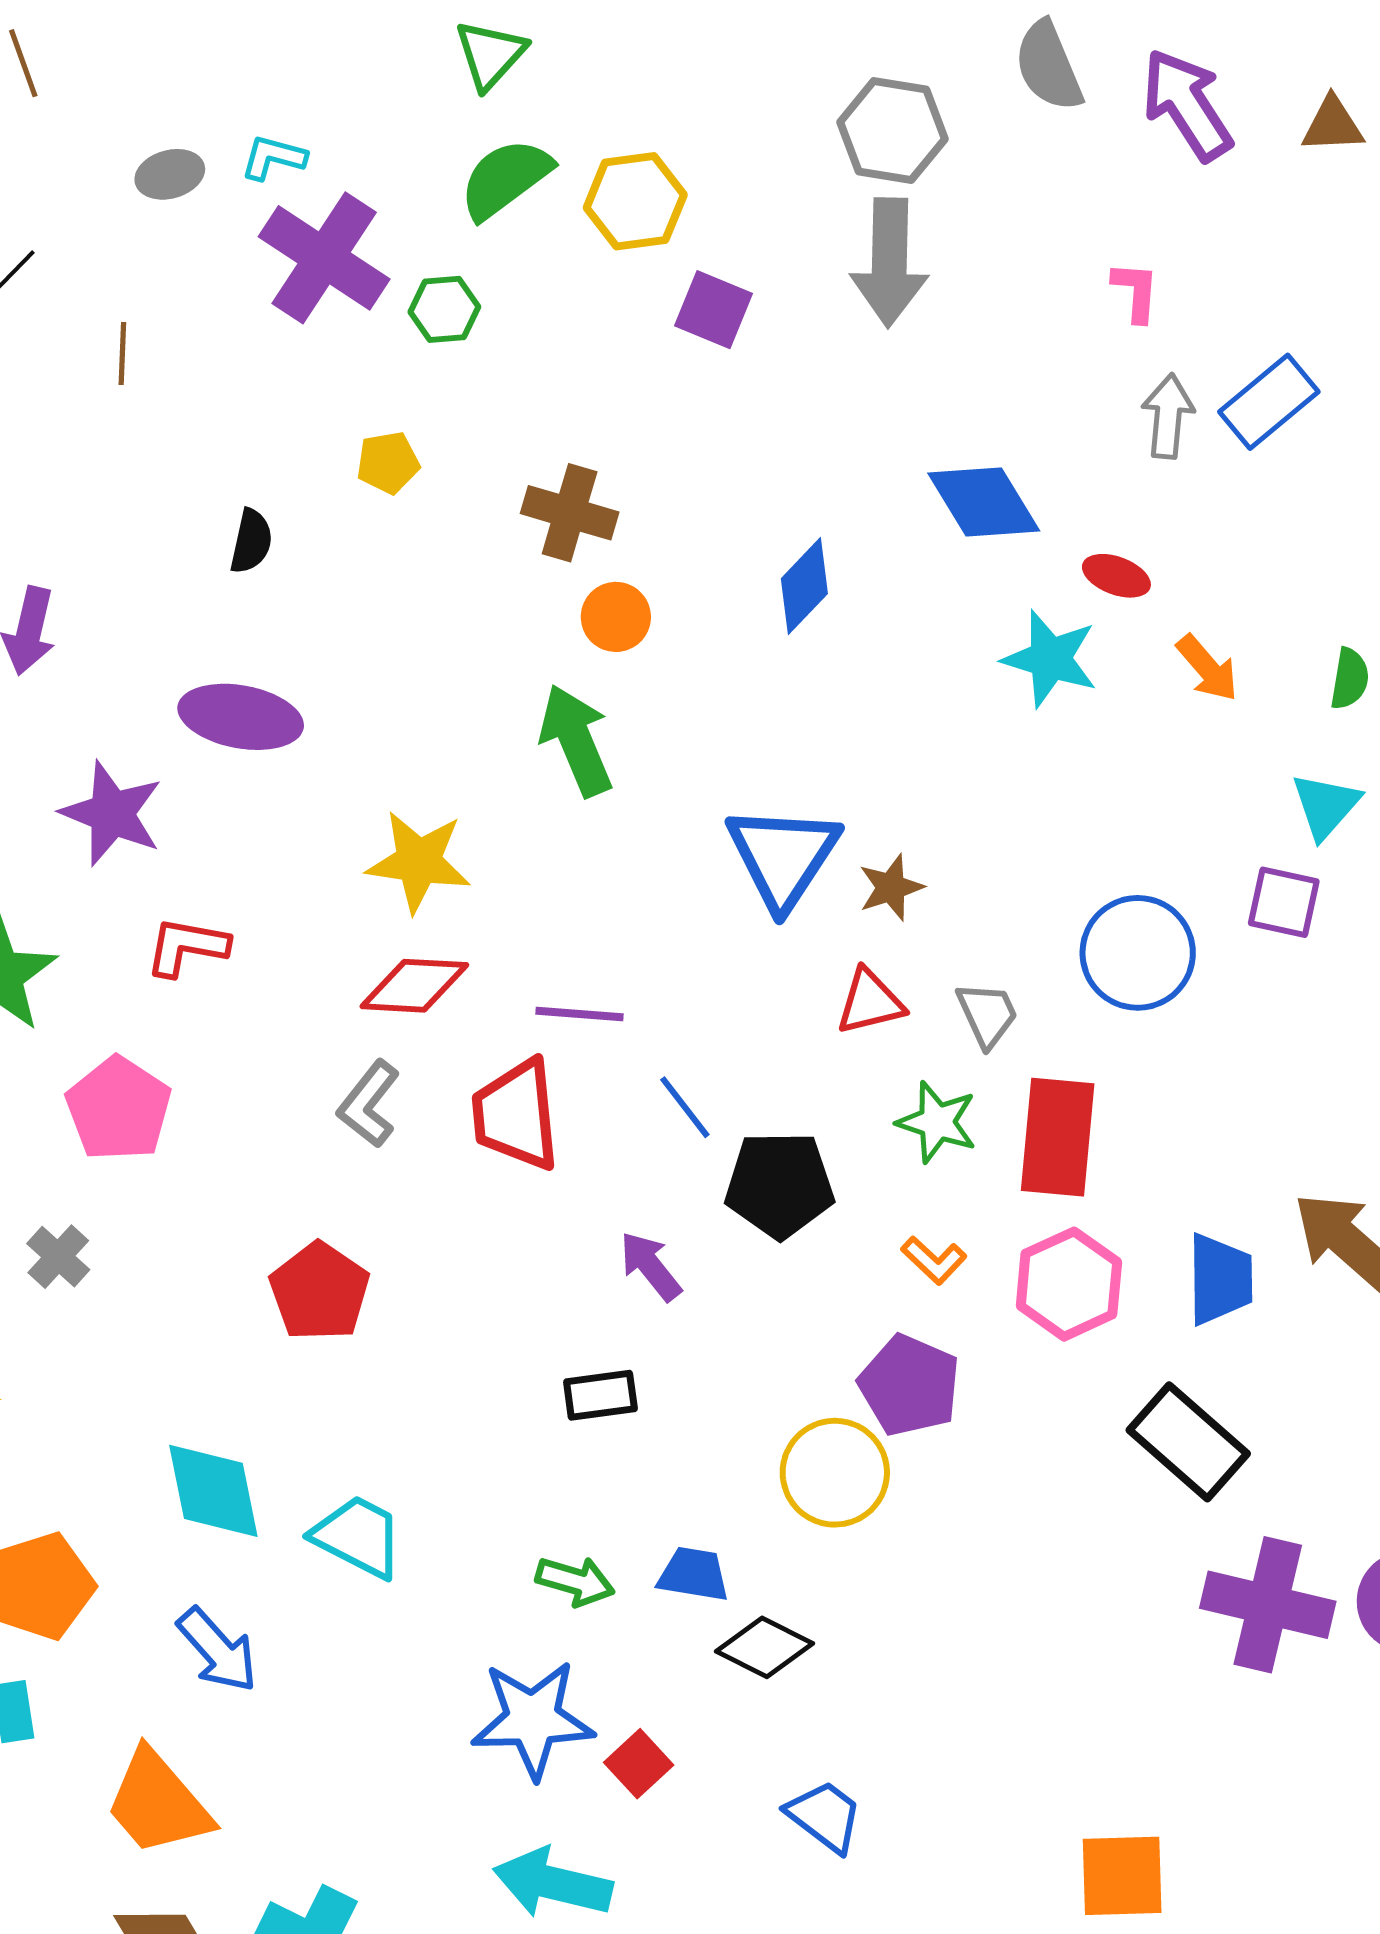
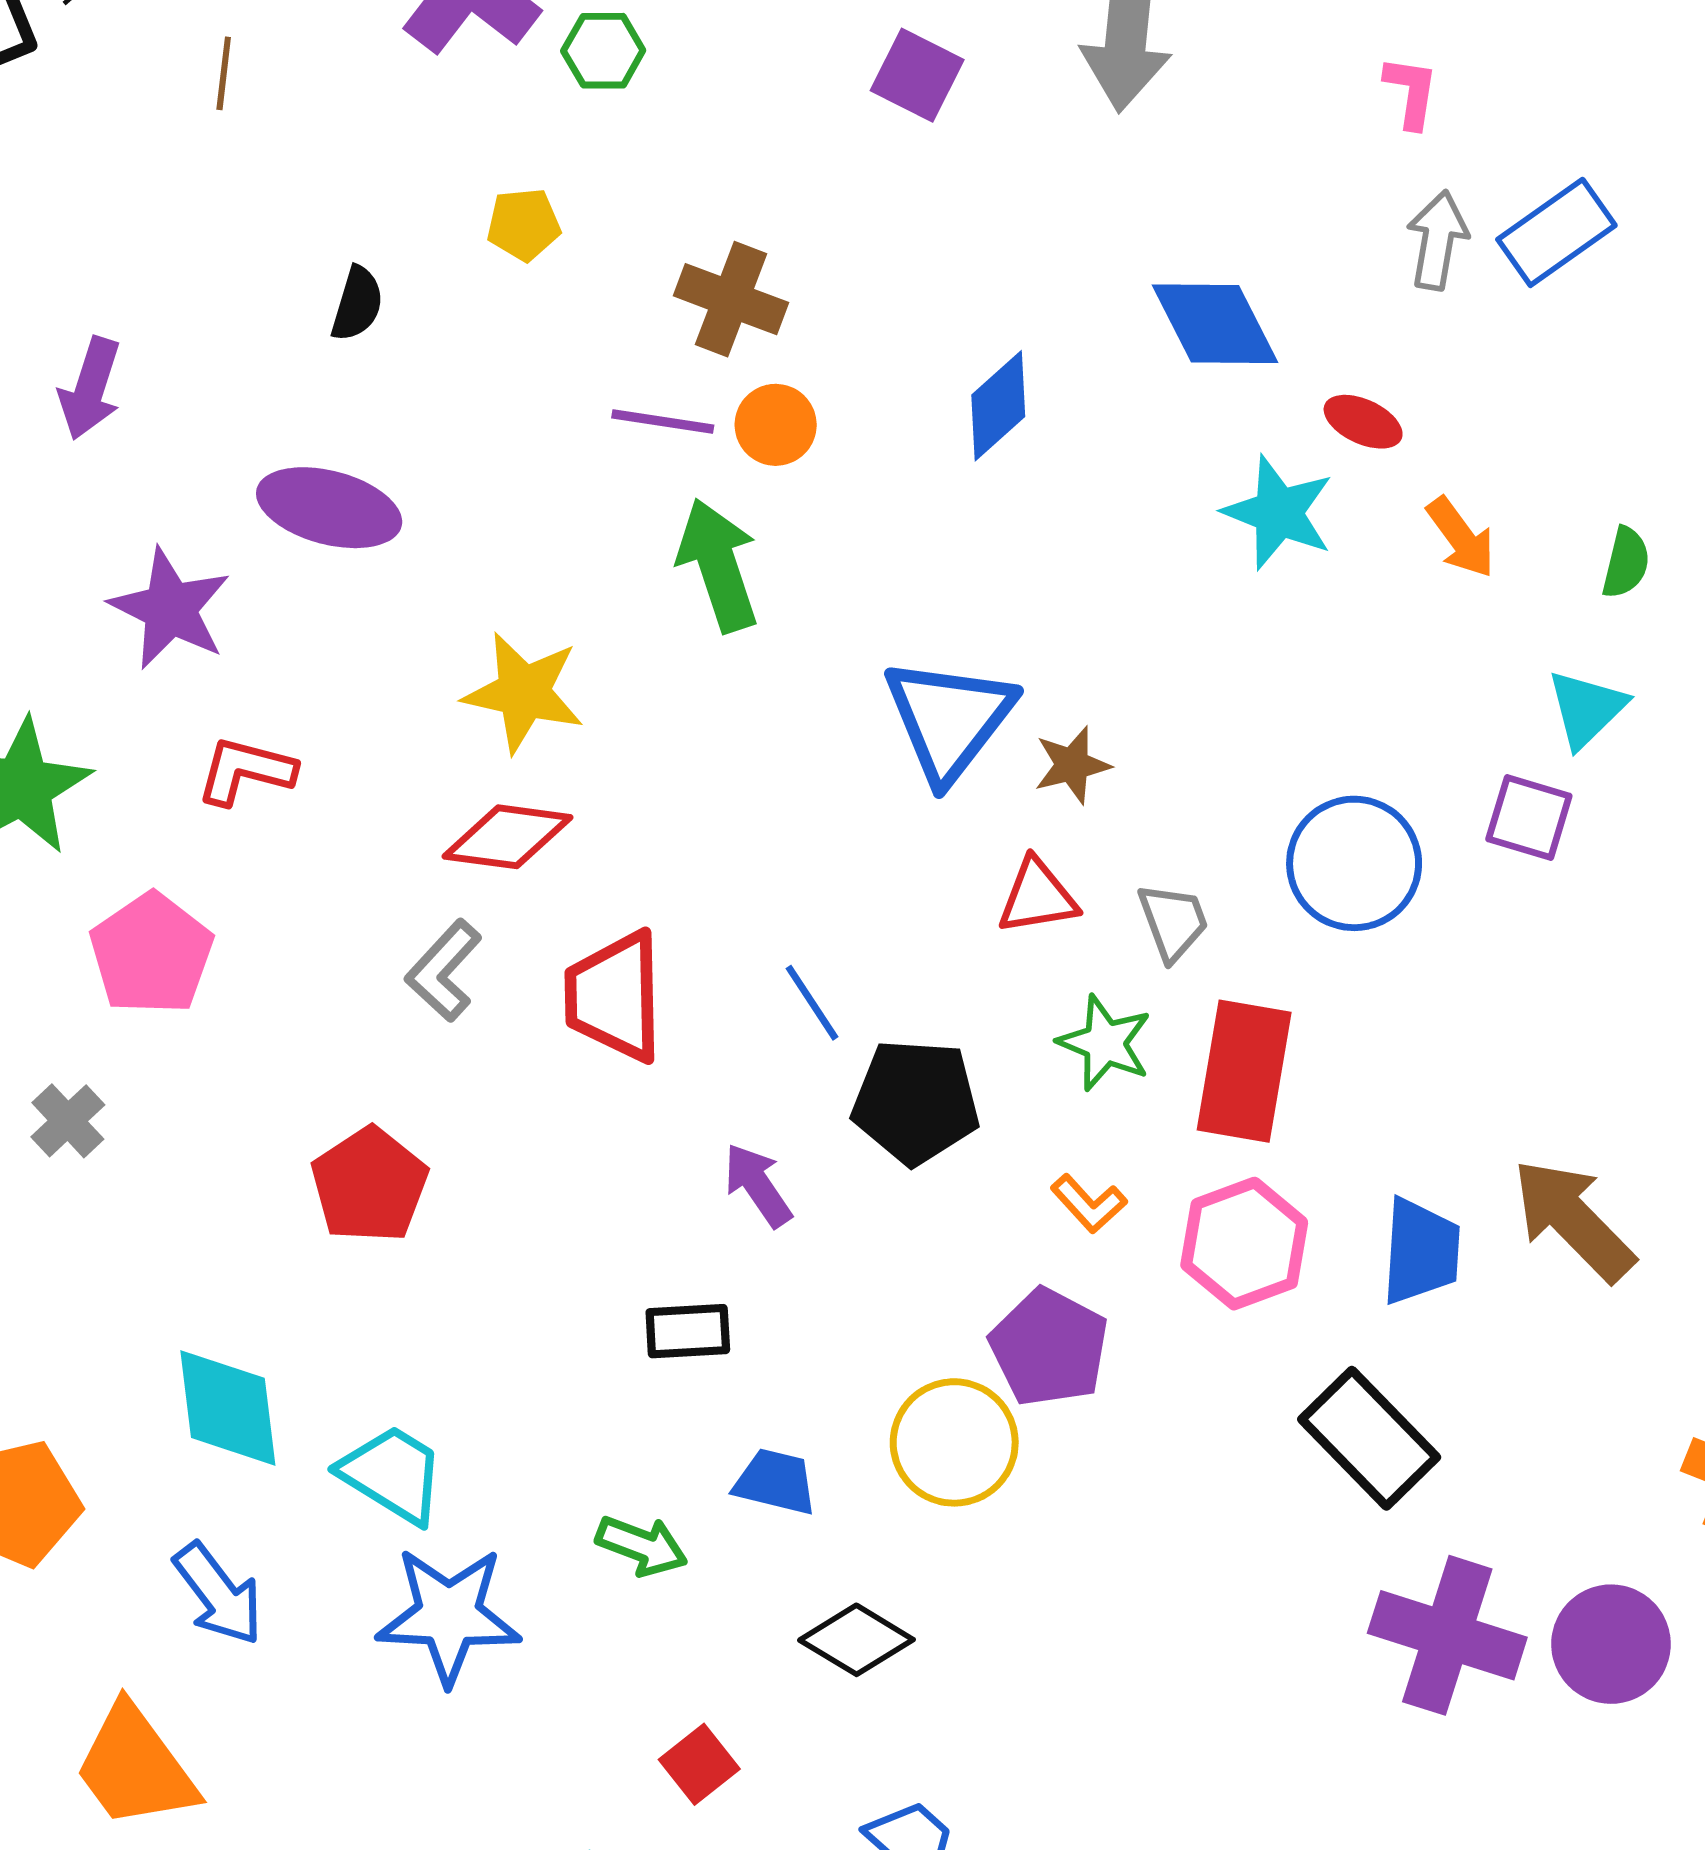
purple line: (580, 1014) -> (663, 422), moved
blue trapezoid: (694, 1574) -> (775, 1482), moved
blue star: (533, 1719) -> (449, 1615), moved

